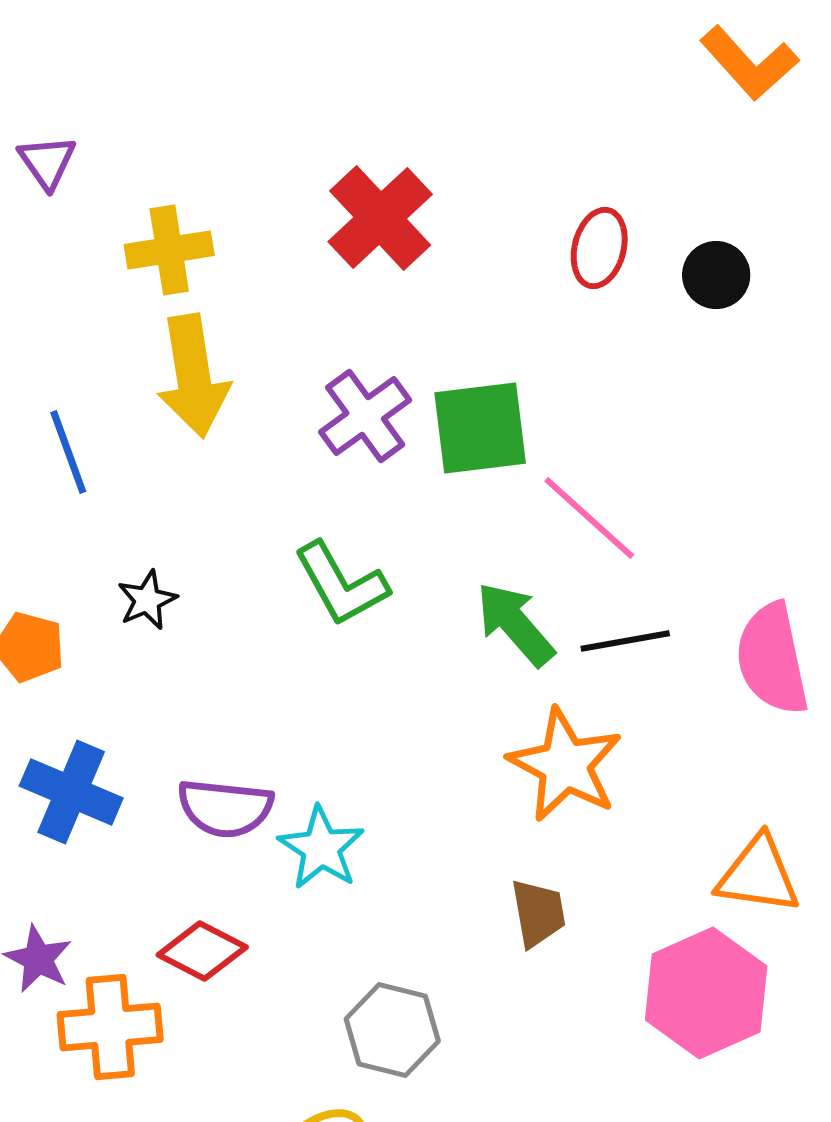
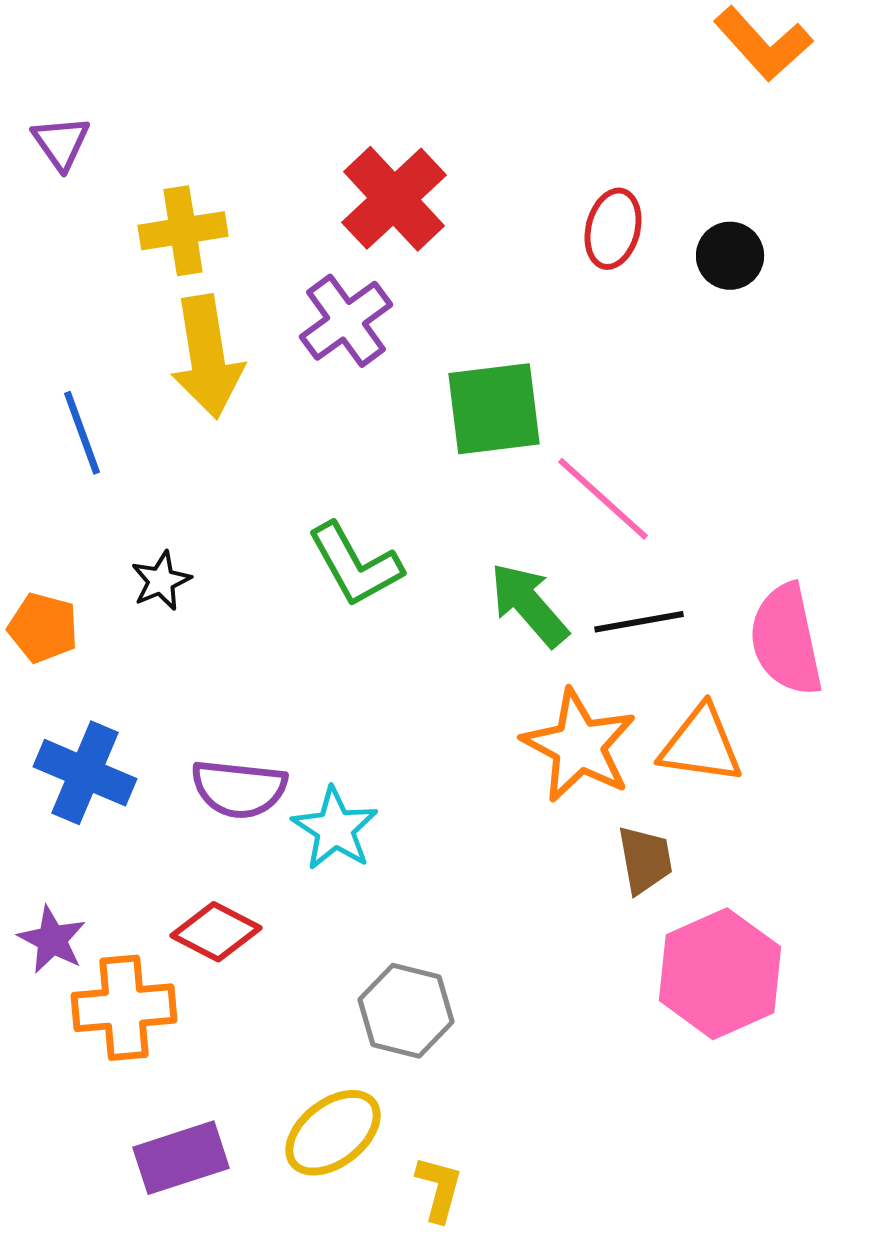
purple cross: (365, 416) -> (346, 321), moved
orange triangle: (758, 875) -> (701, 745), moved
brown trapezoid: (538, 913) -> (645, 860), moved

